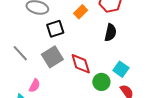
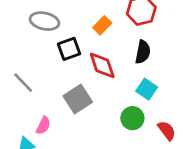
gray square: (52, 57) -> (78, 99), moved
red diamond: (81, 64) -> (102, 65), moved
cyan square: (121, 69) -> (147, 89), moved

